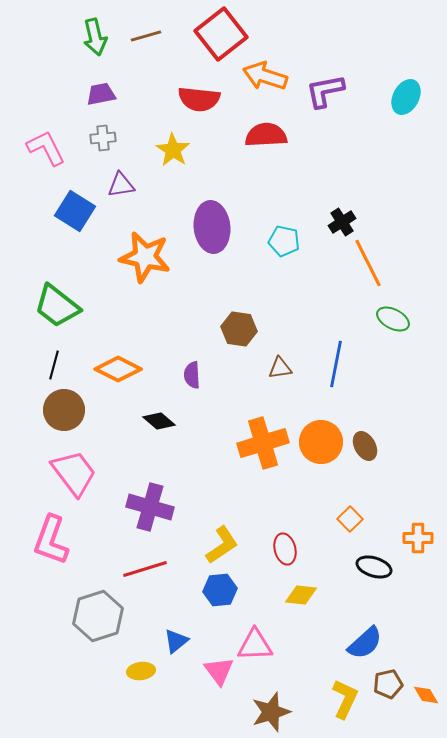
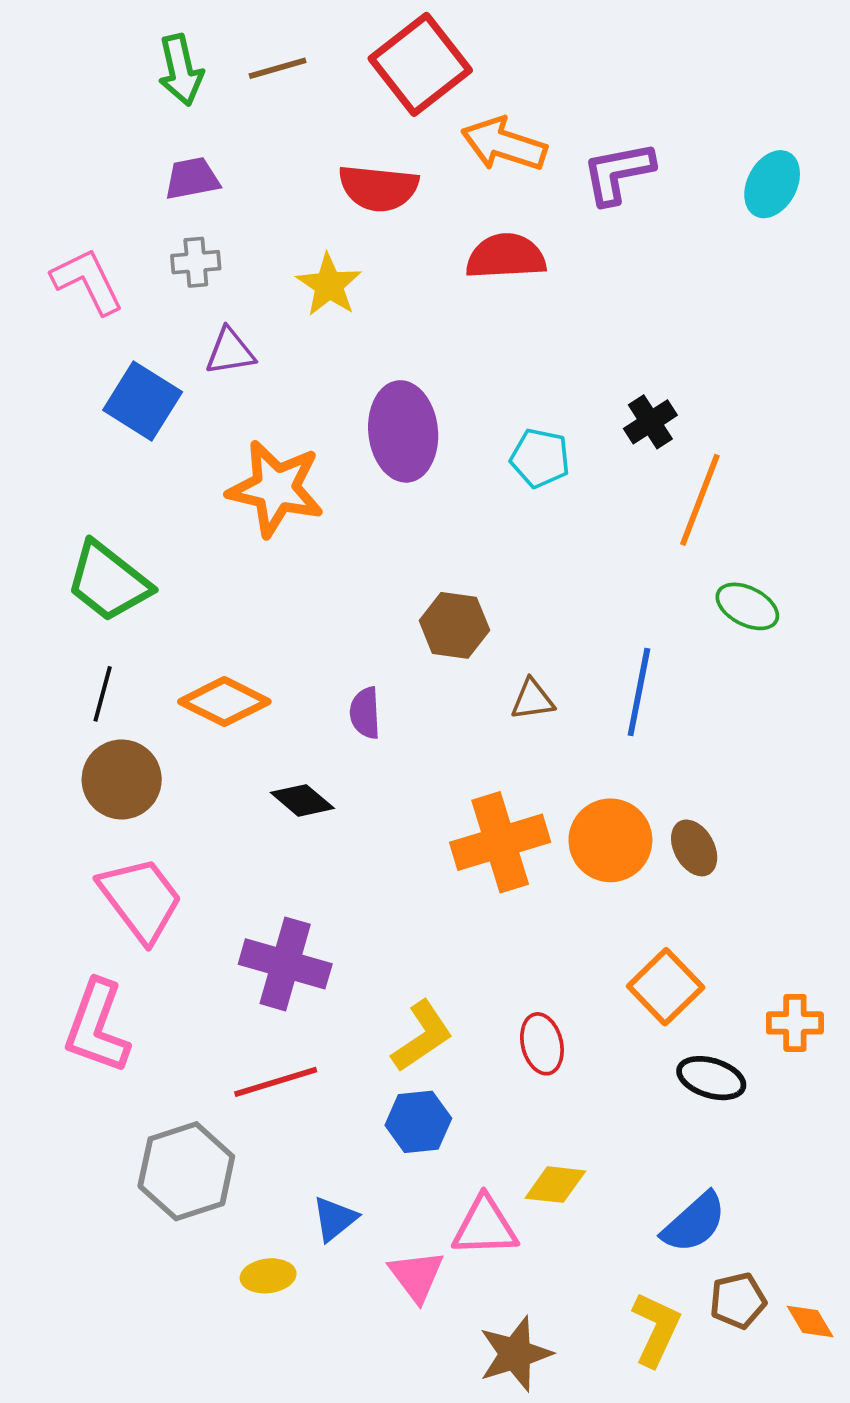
orange line: (368, 263) -> (700, 500), turned 48
orange square: (350, 519) -> (666, 987), size x1.5
yellow diamond: (301, 595) -> (555, 1185), moved

